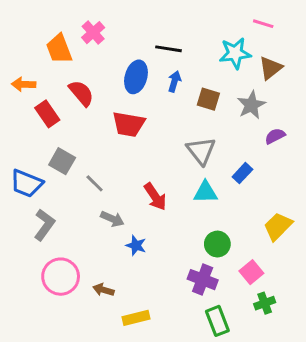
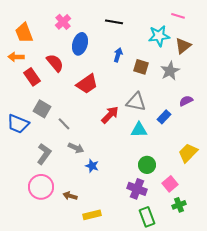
orange trapezoid: (59, 49) -> (24, 33), moved
black line: (169, 49) -> (114, 22), moved
blue ellipse: (136, 77) -> (80, 44), moved
red trapezoid: (129, 124) -> (87, 84), turned -45
purple semicircle: (275, 136) -> (186, 101), moved
gray triangle: (201, 151) -> (136, 102), turned -40
red arrow: (155, 197) -> (110, 115), moved, turned -102
gray L-shape: (44, 225) -> (44, 154), moved

